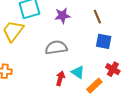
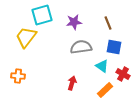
gray semicircle: (56, 48) -> (81, 47), moved
cyan triangle: (78, 72) -> (102, 66), moved

